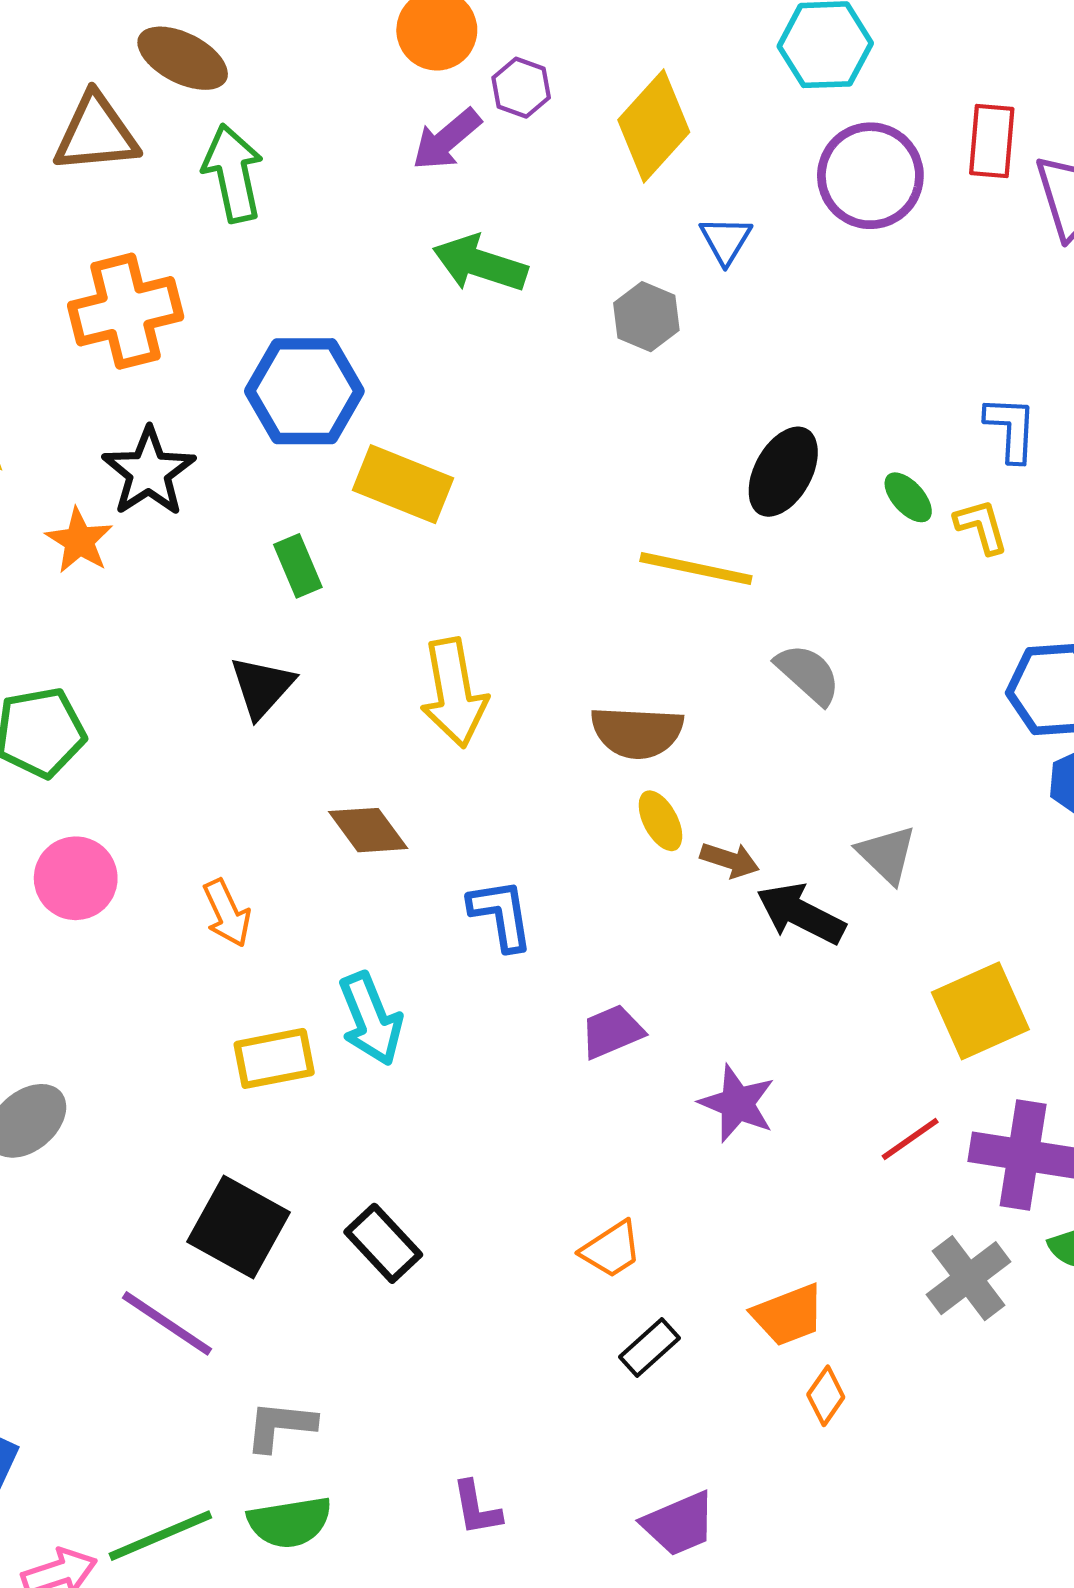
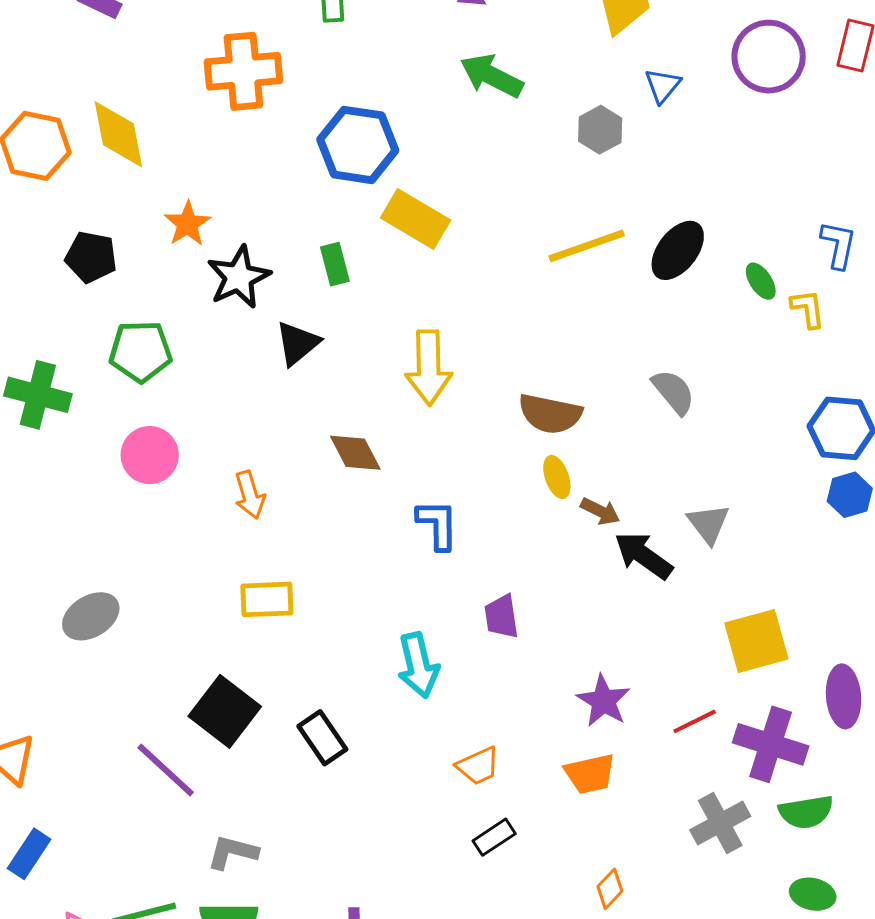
black star: (149, 472) -> (239, 277), moved
yellow line: (696, 569) -> (587, 246), moved, turned -40
cyan arrow: (371, 1019) -> (418, 665), moved
purple trapezoid: (612, 1032) -> (501, 617), turned -84
purple star: (737, 1103) -> (603, 701), moved
orange trapezoid: (788, 1315) -> (590, 774), moved

